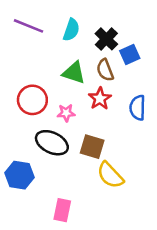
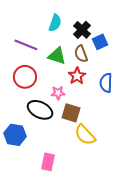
purple line: (29, 26) -> (26, 45), moved
pink star: (66, 113) -> (58, 93), moved

